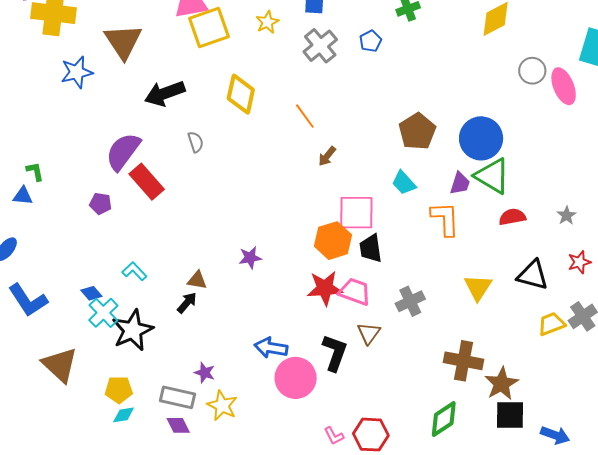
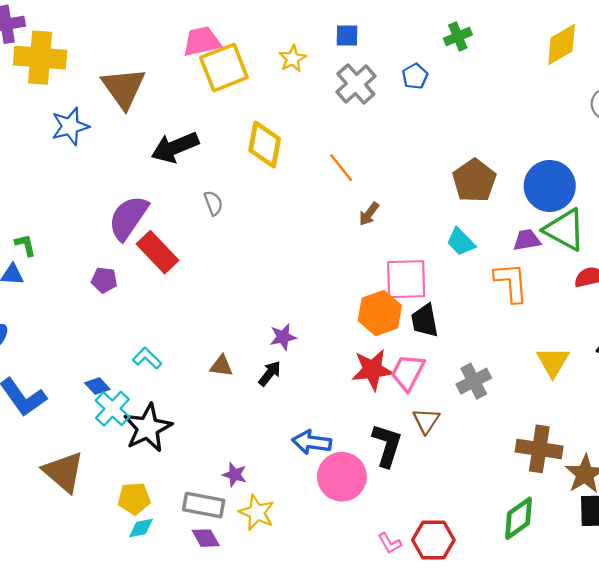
purple trapezoid: (460, 183) -> (527, 240), turned -115
pink trapezoid: (355, 292) -> (408, 372), turned -80
black arrow: (187, 303) -> (270, 373), moved

